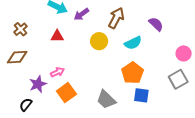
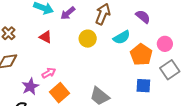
red triangle: (57, 36) -> (46, 37), turned 32
pink circle: (184, 53) -> (165, 44), moved
orange pentagon: (132, 73) -> (141, 55), moved
blue square: (141, 95) -> (143, 86), moved

